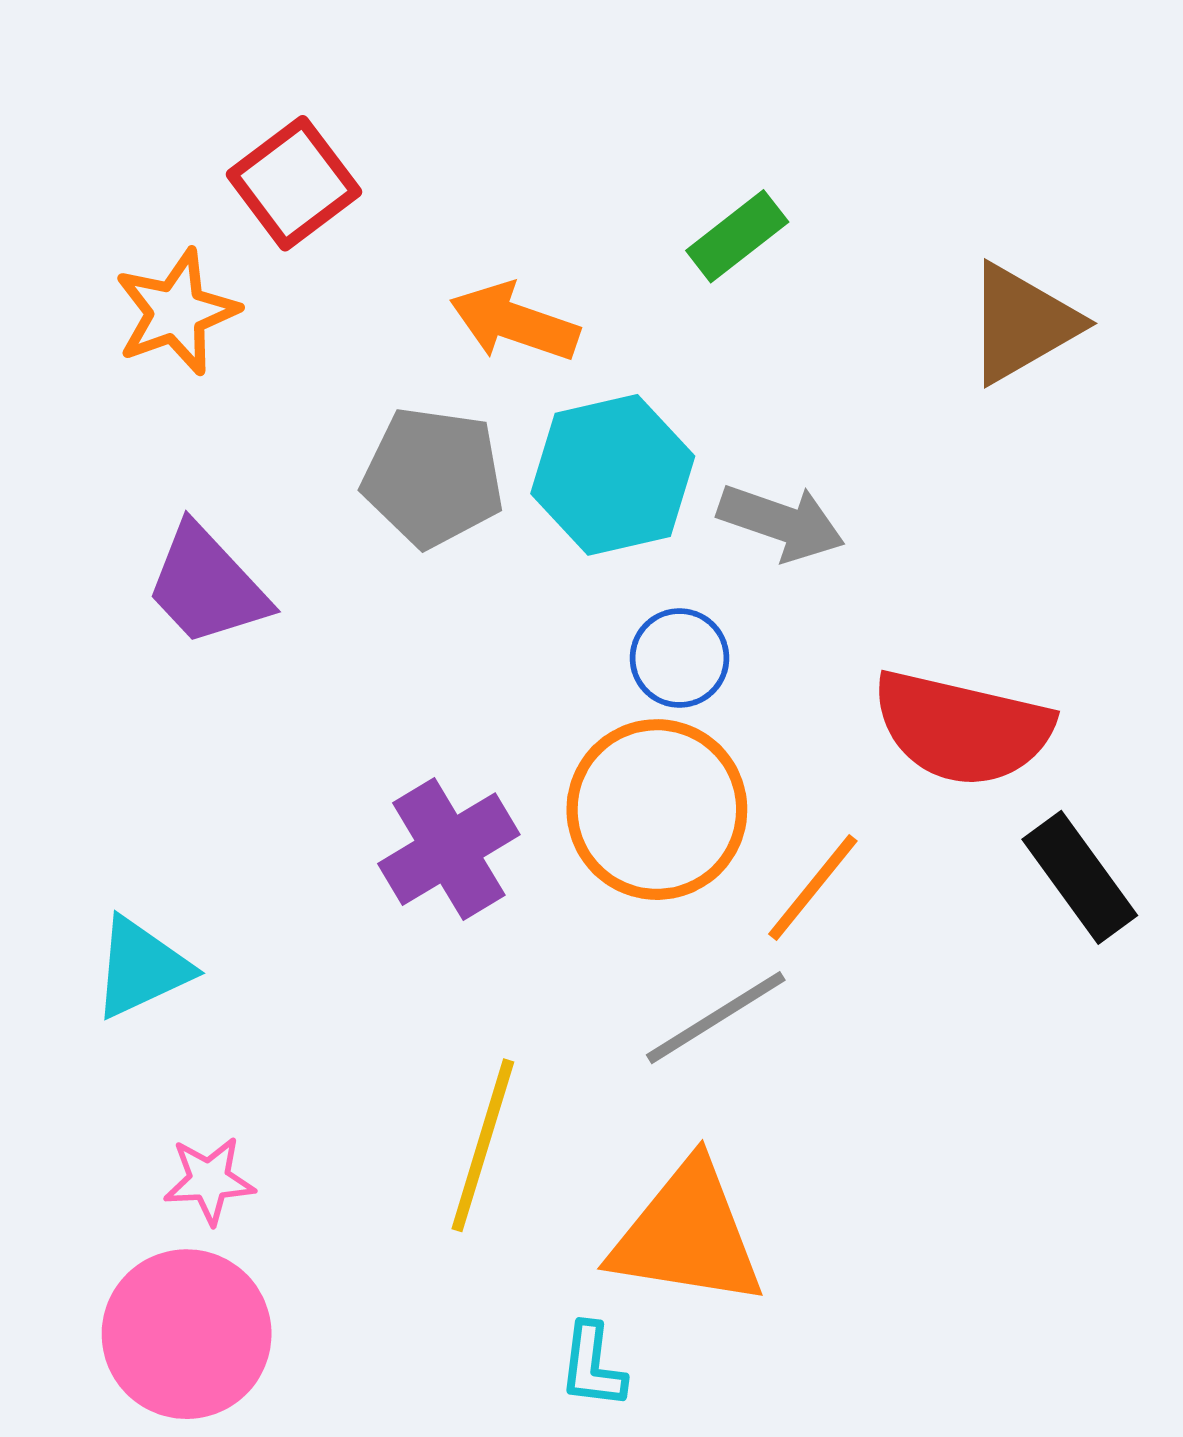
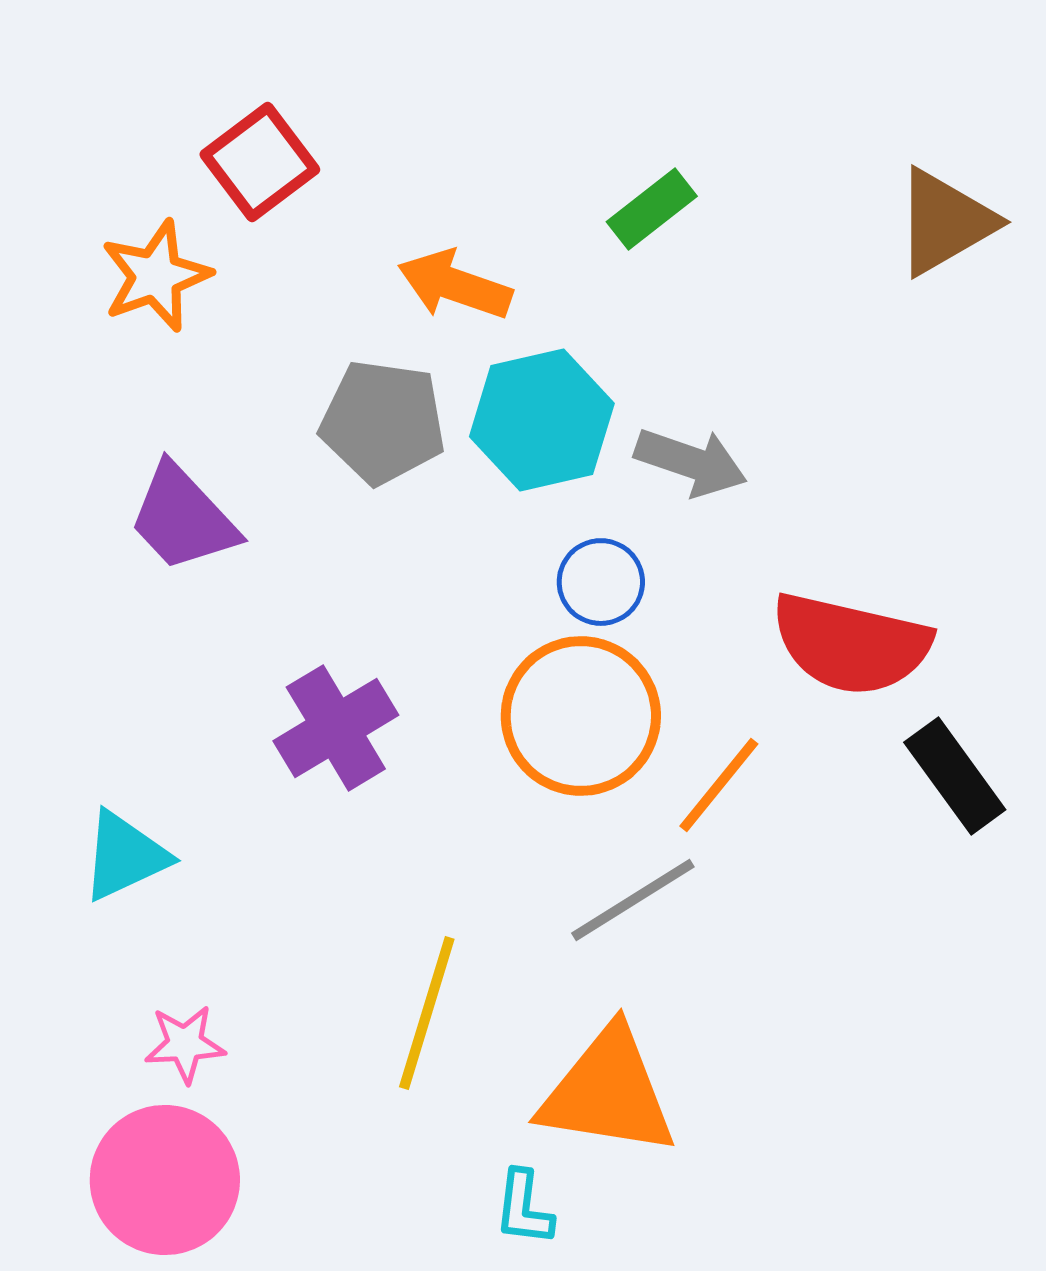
brown triangle: (1022, 323) -> (945, 222), moved
purple cross: (449, 849) -> (336, 728), moved

